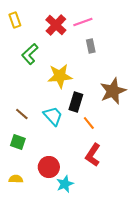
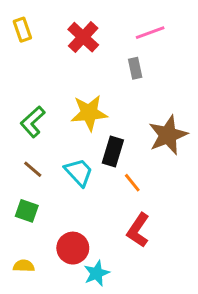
pink line: (83, 22) -> (150, 33), moved
green L-shape: (30, 54) -> (33, 122), moved

